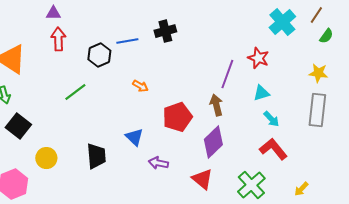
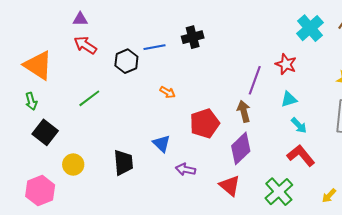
red arrow: (58, 39) -> (85, 45), turned -55
green line: (75, 92) -> (89, 98), moved

